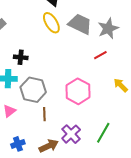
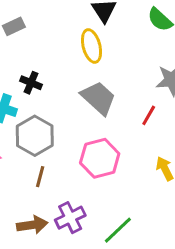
gray trapezoid: (80, 24) -> (98, 98), moved
red line: (100, 55) -> (149, 115), turned -48

